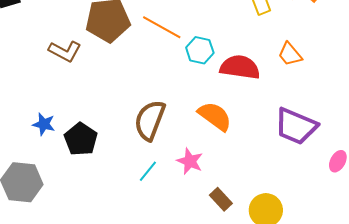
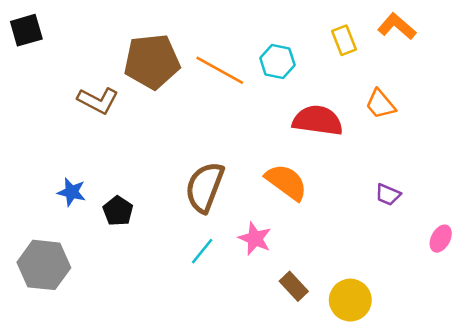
cyan hexagon: (200, 50) -> (277, 62), moved
purple trapezoid: (296, 126) -> (388, 195), size x0.5
black pentagon: (81, 139) -> (118, 211), size x0.7

